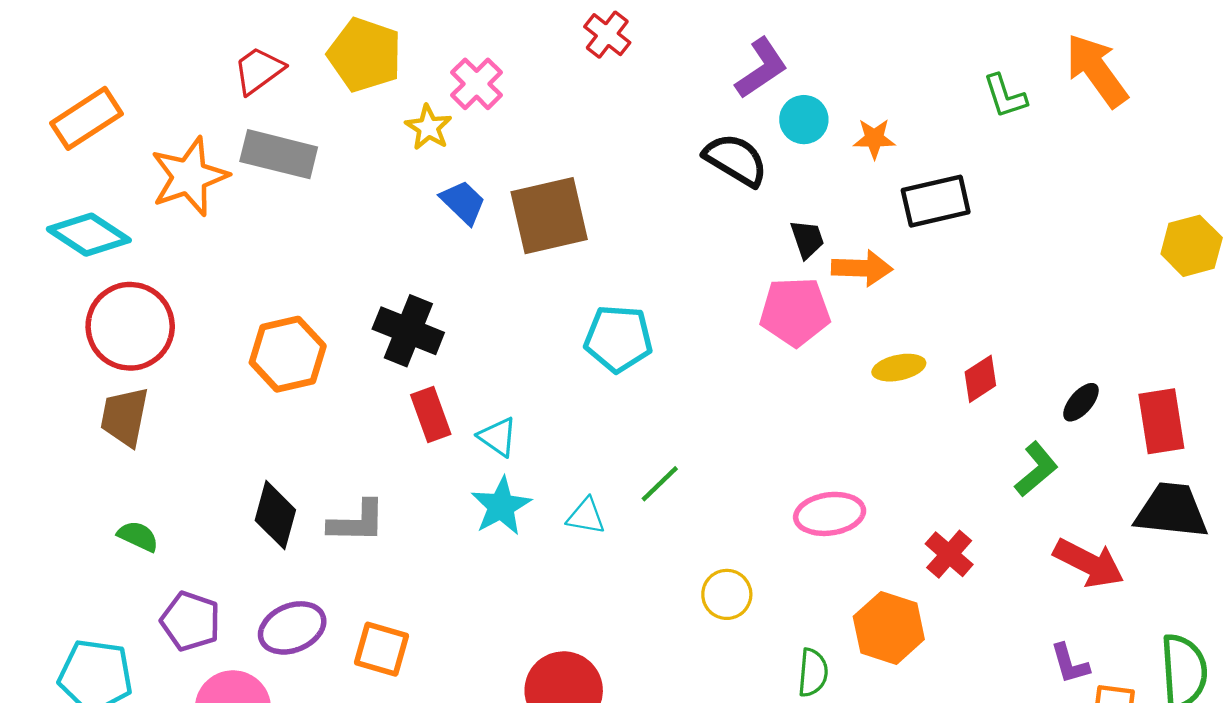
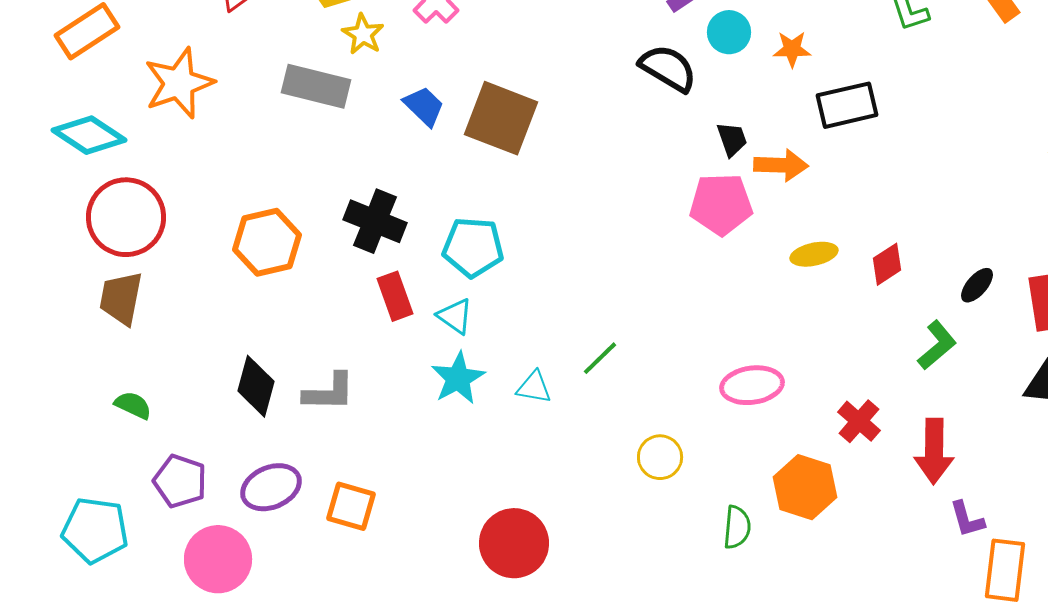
yellow star: (428, 127) -> (363, 34), moved
gray rectangle: (279, 154) -> (316, 86), moved
brown square: (549, 216) -> (501, 118), turned 34
cyan pentagon: (618, 339) -> (473, 247), moved
red arrow: (1089, 563) -> (934, 451), moved, turned 64

